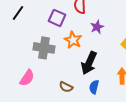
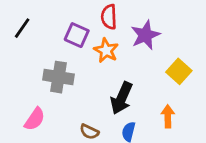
purple star: (97, 27) -> (145, 35), moved, size x1.5
orange star: (73, 40) -> (106, 50), moved

